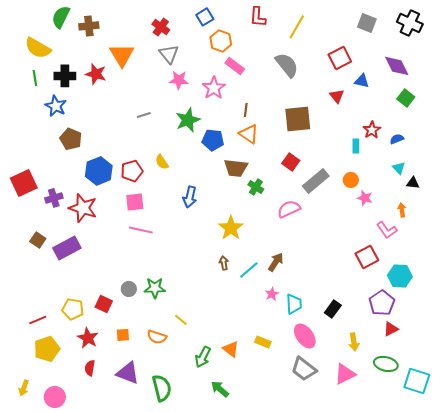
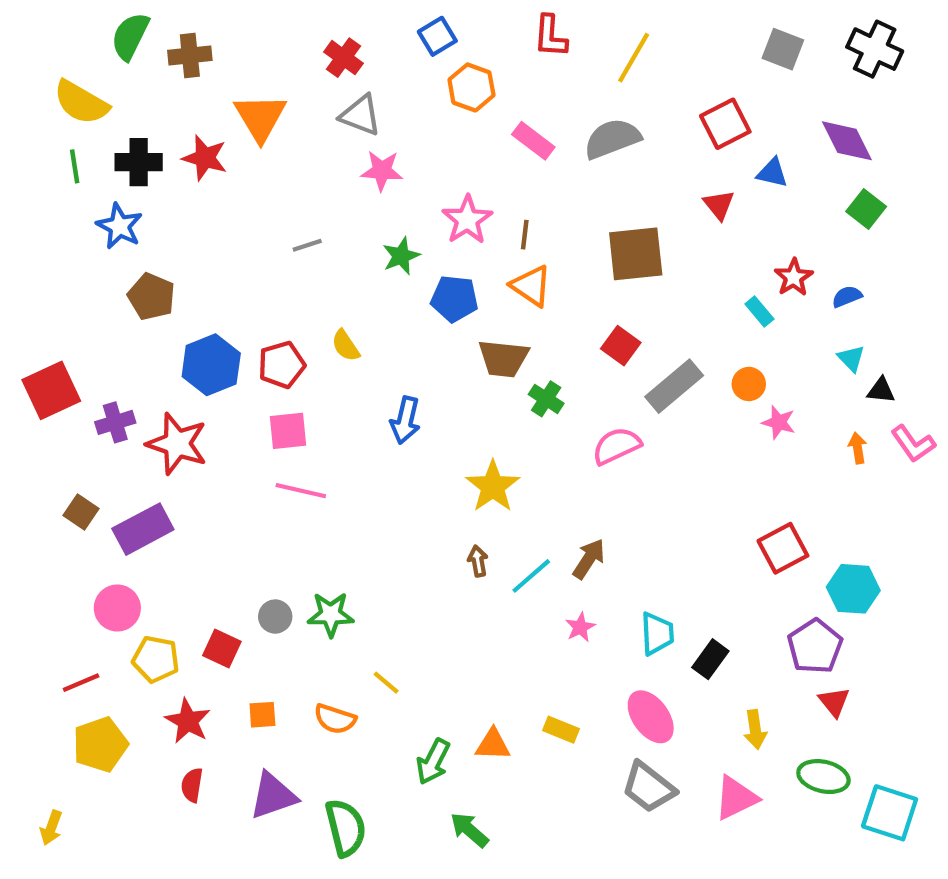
gray triangle: (169, 54) -> (361, 115), turned -30
gray semicircle: (287, 65) -> (612, 139), turned -72
pink rectangle: (235, 66) -> (533, 141), moved
pink star: (214, 88) -> (467, 220), moved
green star: (188, 120) -> (401, 256), size x0.7
cyan rectangle: (356, 146) -> (759, 311), turned -40
pink L-shape: (387, 230) -> (913, 444), moved
cyan trapezoid: (294, 304) -> (657, 634), moved
red triangle: (391, 329) -> (834, 702), turned -42
orange triangle: (231, 349) -> (493, 745), turned -36
purple triangle: (128, 373) -> (273, 796), turned -40
pink circle: (55, 397) -> (117, 608), moved

